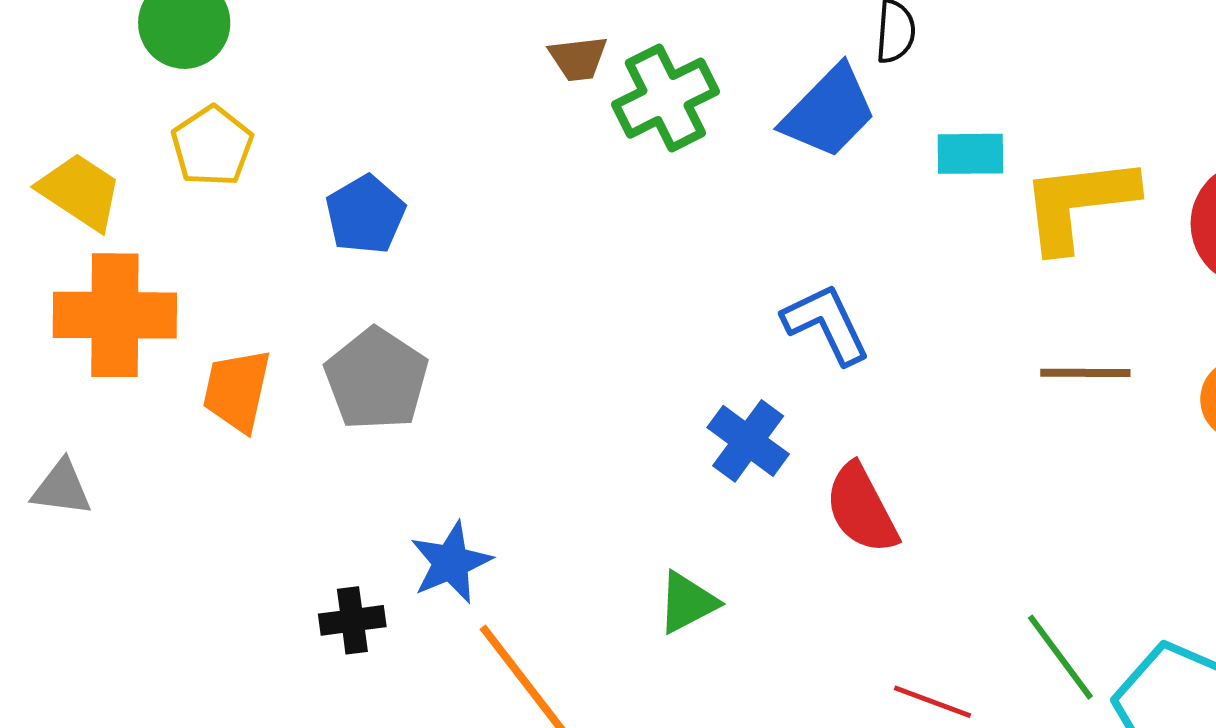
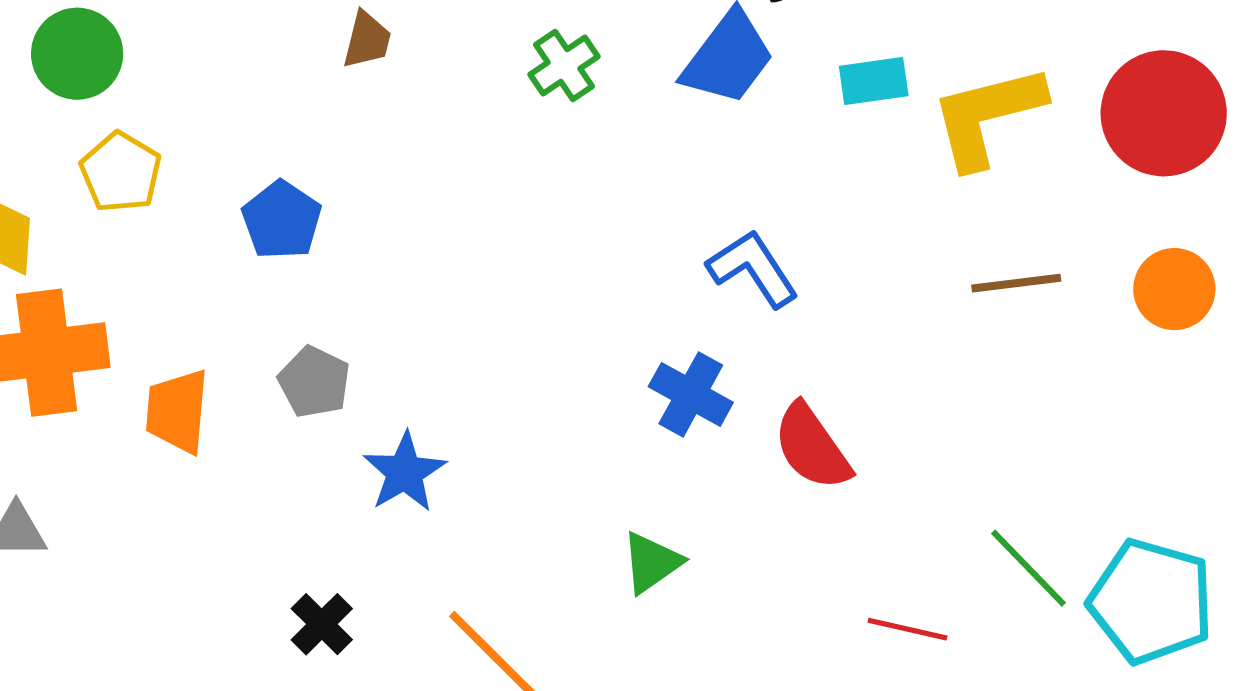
brown trapezoid: (578, 58) -> (367, 40), moved, turned -62
green cross: (665, 98) -> (564, 65), size x0.7
gray pentagon: (376, 379) -> (314, 382), size x0.7
blue star: (451, 562) -> (405, 472), moved
black cross: (352, 620) -> (322, 624), turned -30

